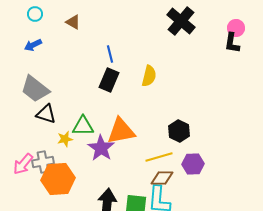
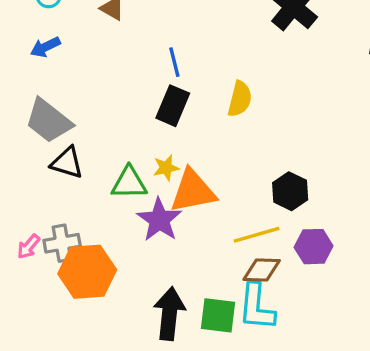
yellow star: (65, 139) -> (166, 168), moved
pink arrow: (23, 164) -> (28, 247), size x0.7

